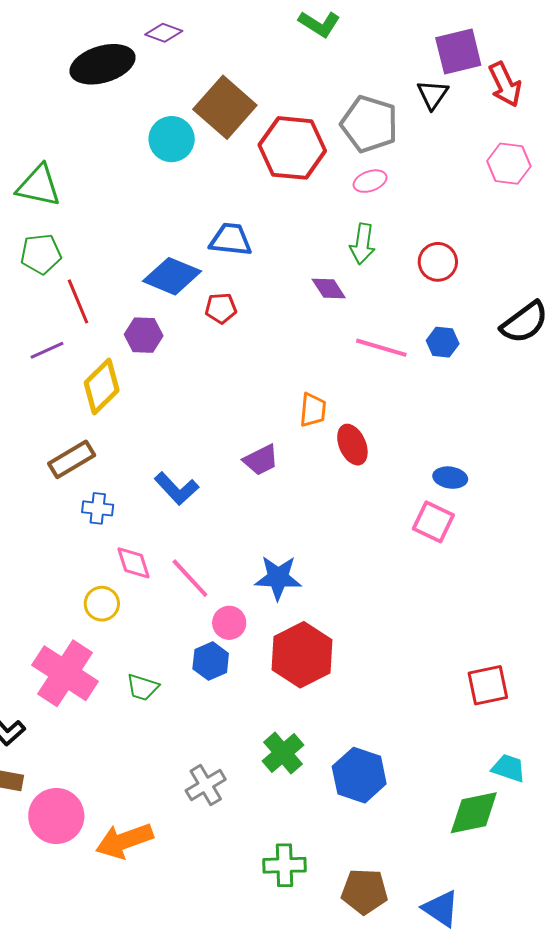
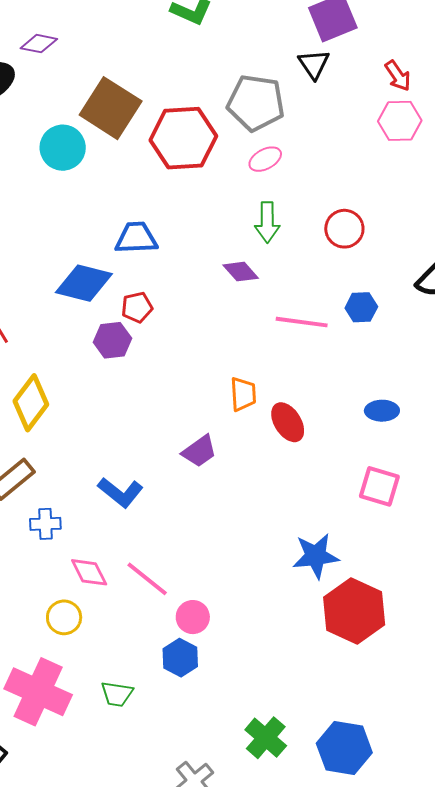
red arrow: (505, 84) -> (398, 76), moved, size x0.7
purple hexagon: (144, 335) -> (112, 340), moved
blue ellipse: (450, 478) -> (382, 411), moved
blue star: (278, 578) -> (316, 556), moved
red hexagon: (302, 655) -> (354, 611), moved

